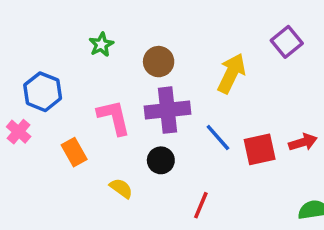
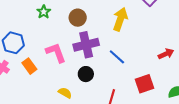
red square: (260, 149) -> (144, 84), moved
orange rectangle: (74, 152) -> (29, 66), moved

